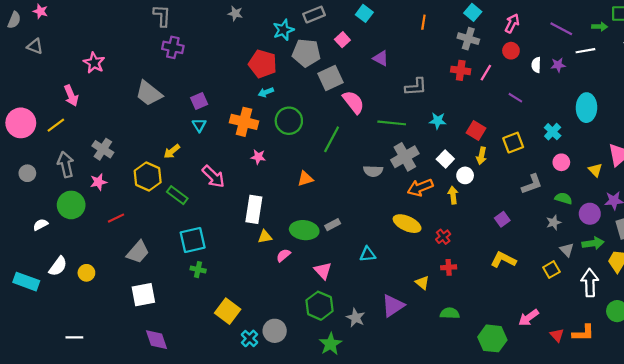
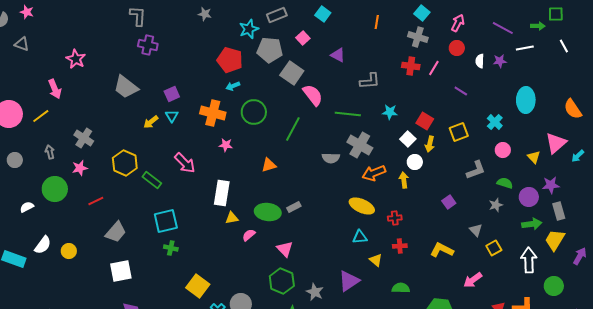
gray square: (330, 78) -> (292, 73), turned -30
yellow arrow: (172, 151) -> (151, 122), moved
gray cross: (405, 157) -> (360, 145), turned -30
white square: (445, 159) -> (408, 139), moved
gray arrow: (66, 164) -> (50, 152), size x0.6
red cross: (443, 237) -> (395, 218), turned 32
gray triangle: (567, 250) -> (476, 230), moved
cyan triangle: (368, 254) -> (360, 237), moved
yellow L-shape: (503, 260) -> (442, 250), moved
pink arrow: (528, 318) -> (473, 280), moved

